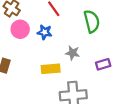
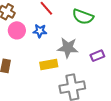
green semicircle: (92, 21) -> (83, 17), turned 130
gray star: (73, 53) -> (68, 48), size x1.5

